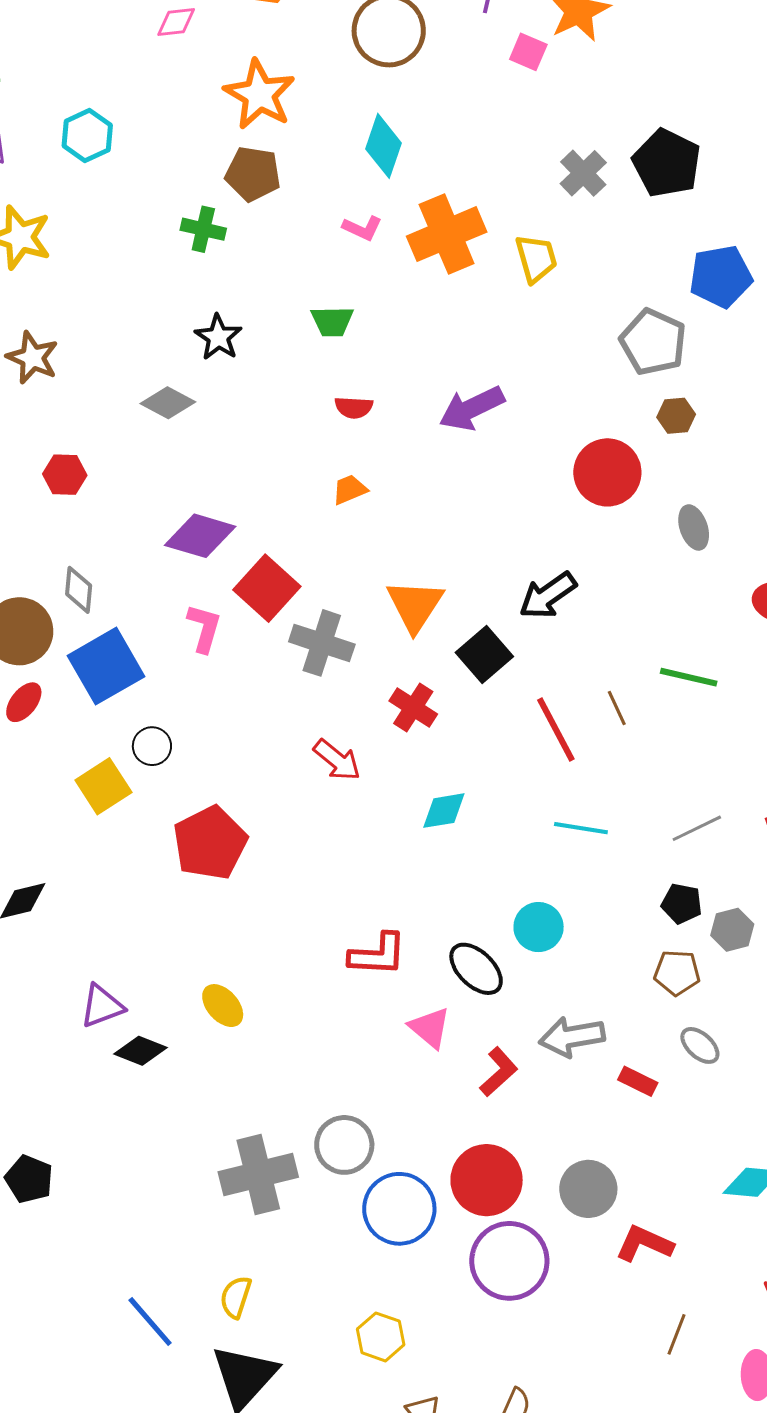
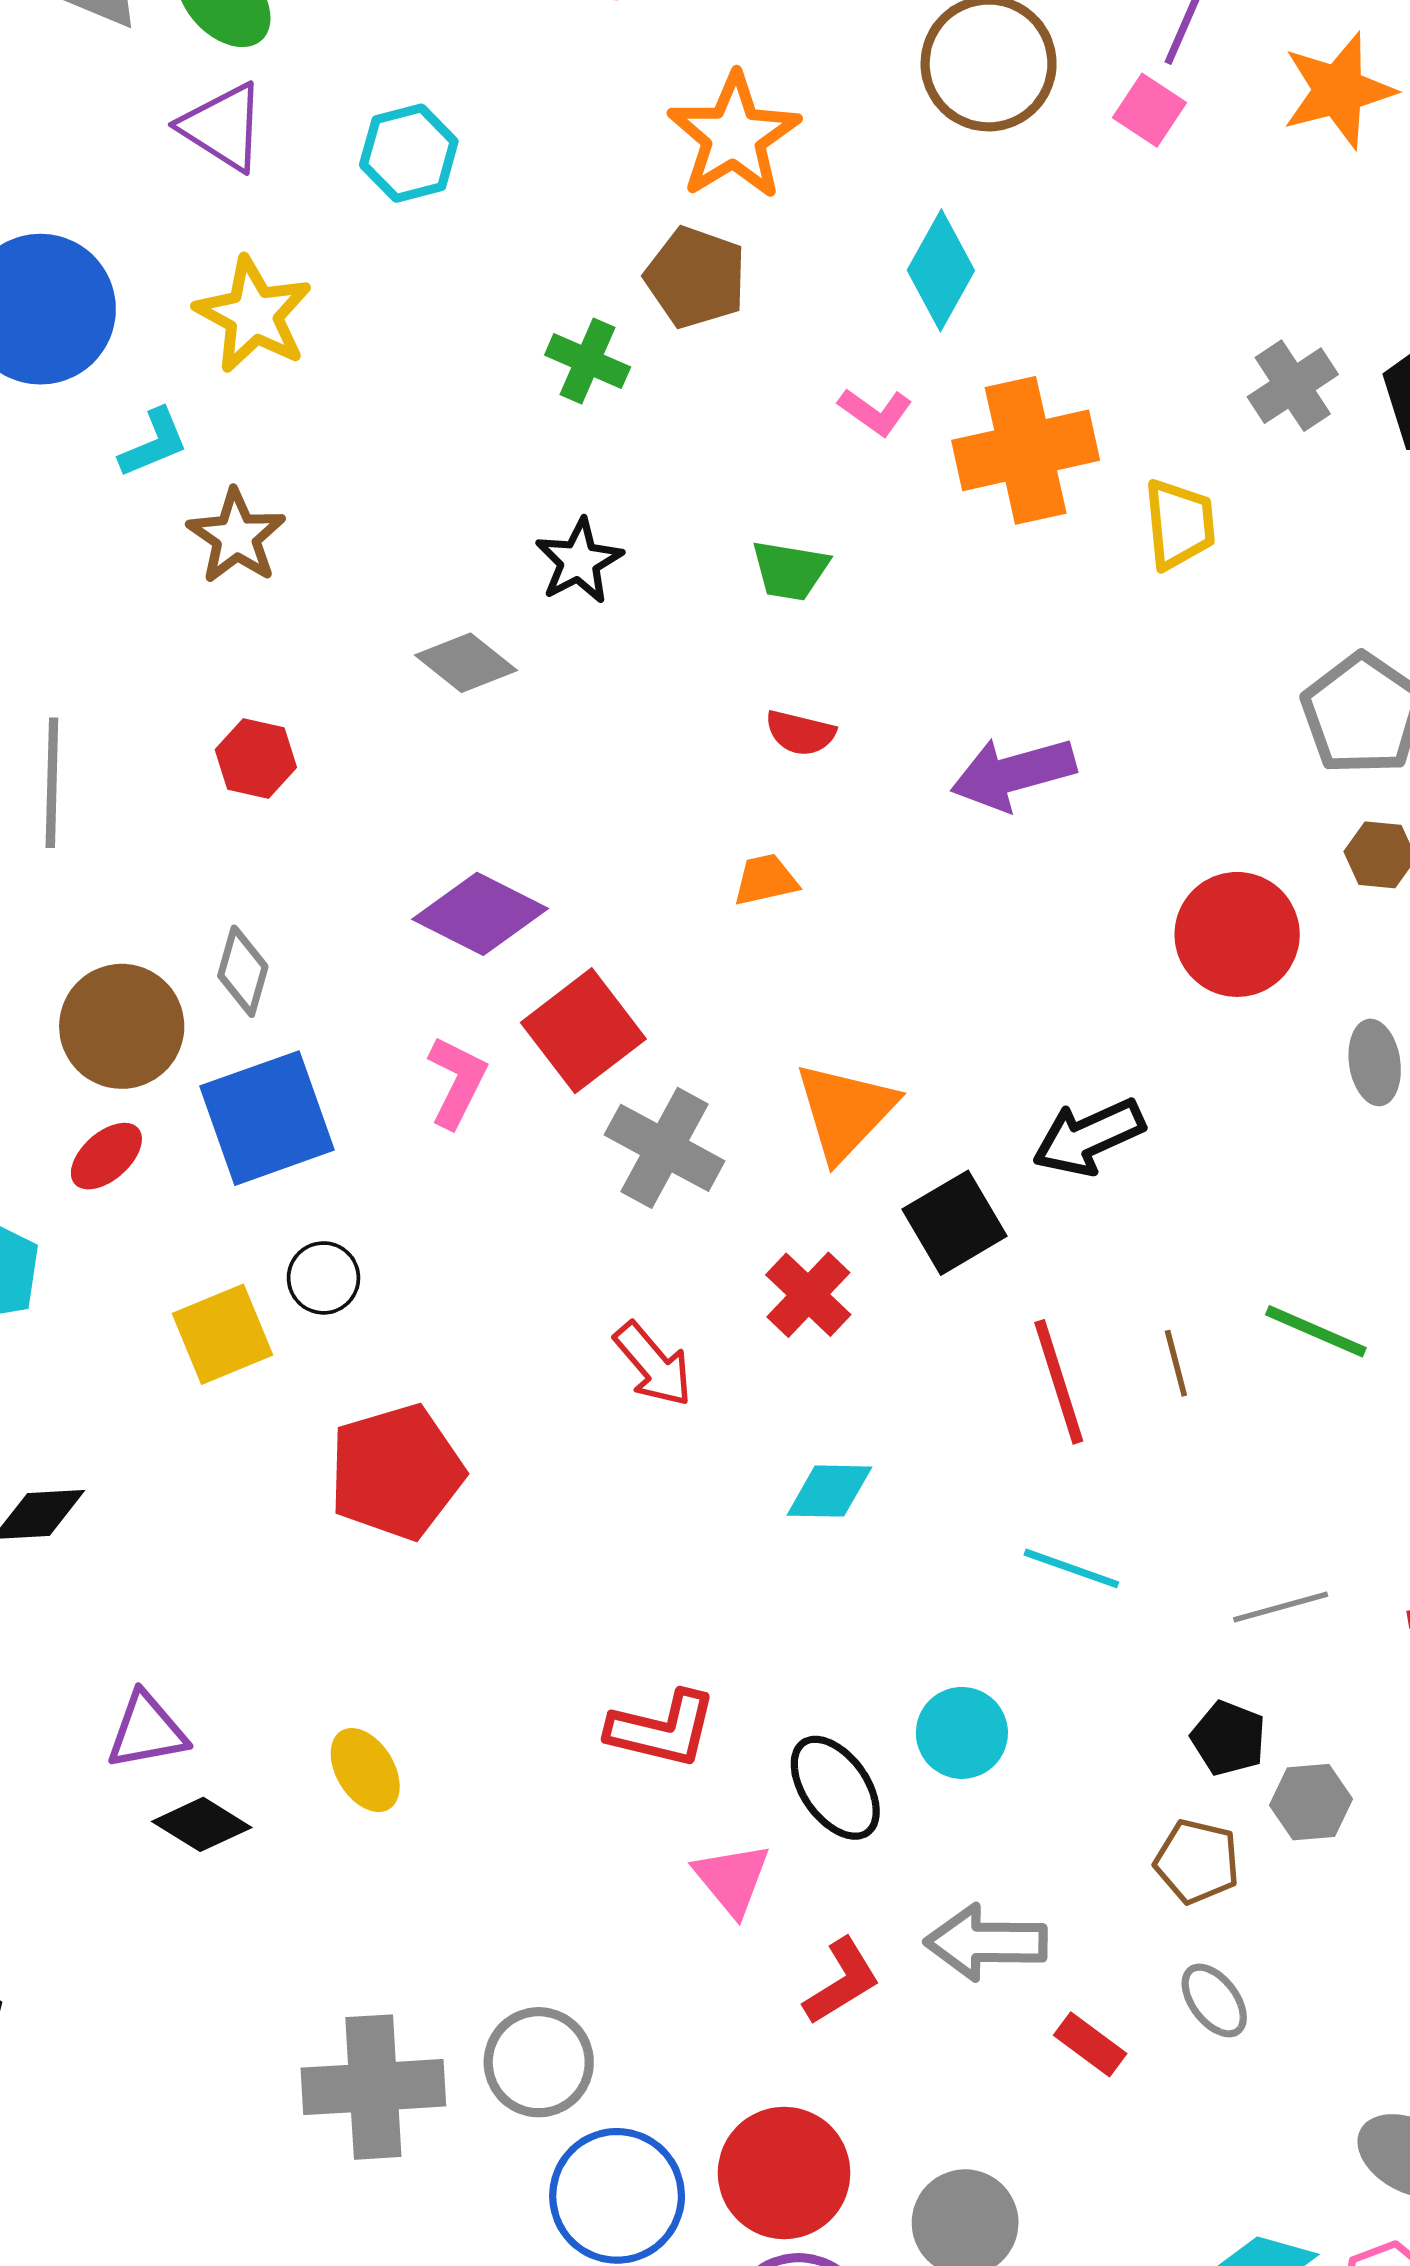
pink square: (528, 52) -> (1149, 110), moved

